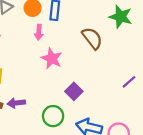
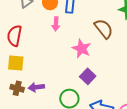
pink star: (52, 58) -> (82, 49), moved

